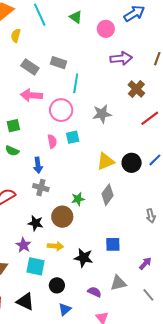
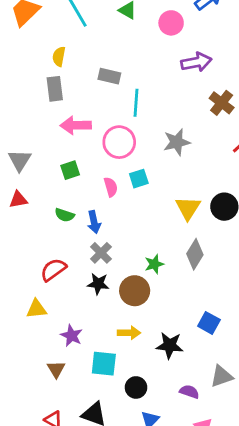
yellow semicircle: (16, 36) -> (59, 57), moved
gray rectangle: (30, 67) -> (55, 89), moved, turned 54
green square: (13, 126) -> (70, 170), moved
green semicircle: (12, 151) -> (65, 215), moved
yellow triangle: (106, 161) -> (188, 208), turned -30
gray cross: (41, 188) -> (101, 253), turned 35
black star: (36, 223) -> (98, 284), moved
blue square: (113, 244) -> (209, 323), turned 35
purple star: (23, 245) -> (72, 336), moved

